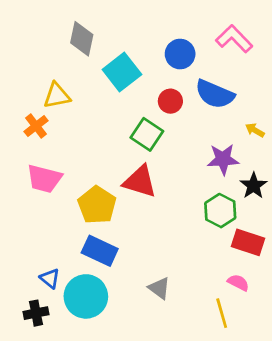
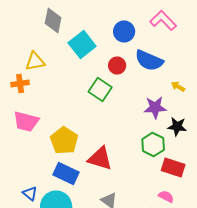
orange cross: (36, 126) -> (20, 84), turned 30
red triangle: (140, 181) -> (100, 158), moved
black star: (253, 186) -> (177, 126), turned -30

